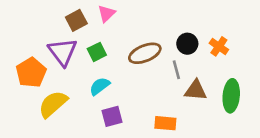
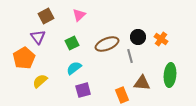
brown square: (76, 20) -> (46, 16), moved
purple triangle: (63, 52) -> (38, 37), moved, size x0.7
brown triangle: (196, 90) -> (142, 83), moved
yellow semicircle: (53, 104) -> (40, 81), size x0.7
orange rectangle: (165, 123) -> (122, 95), turned 63

